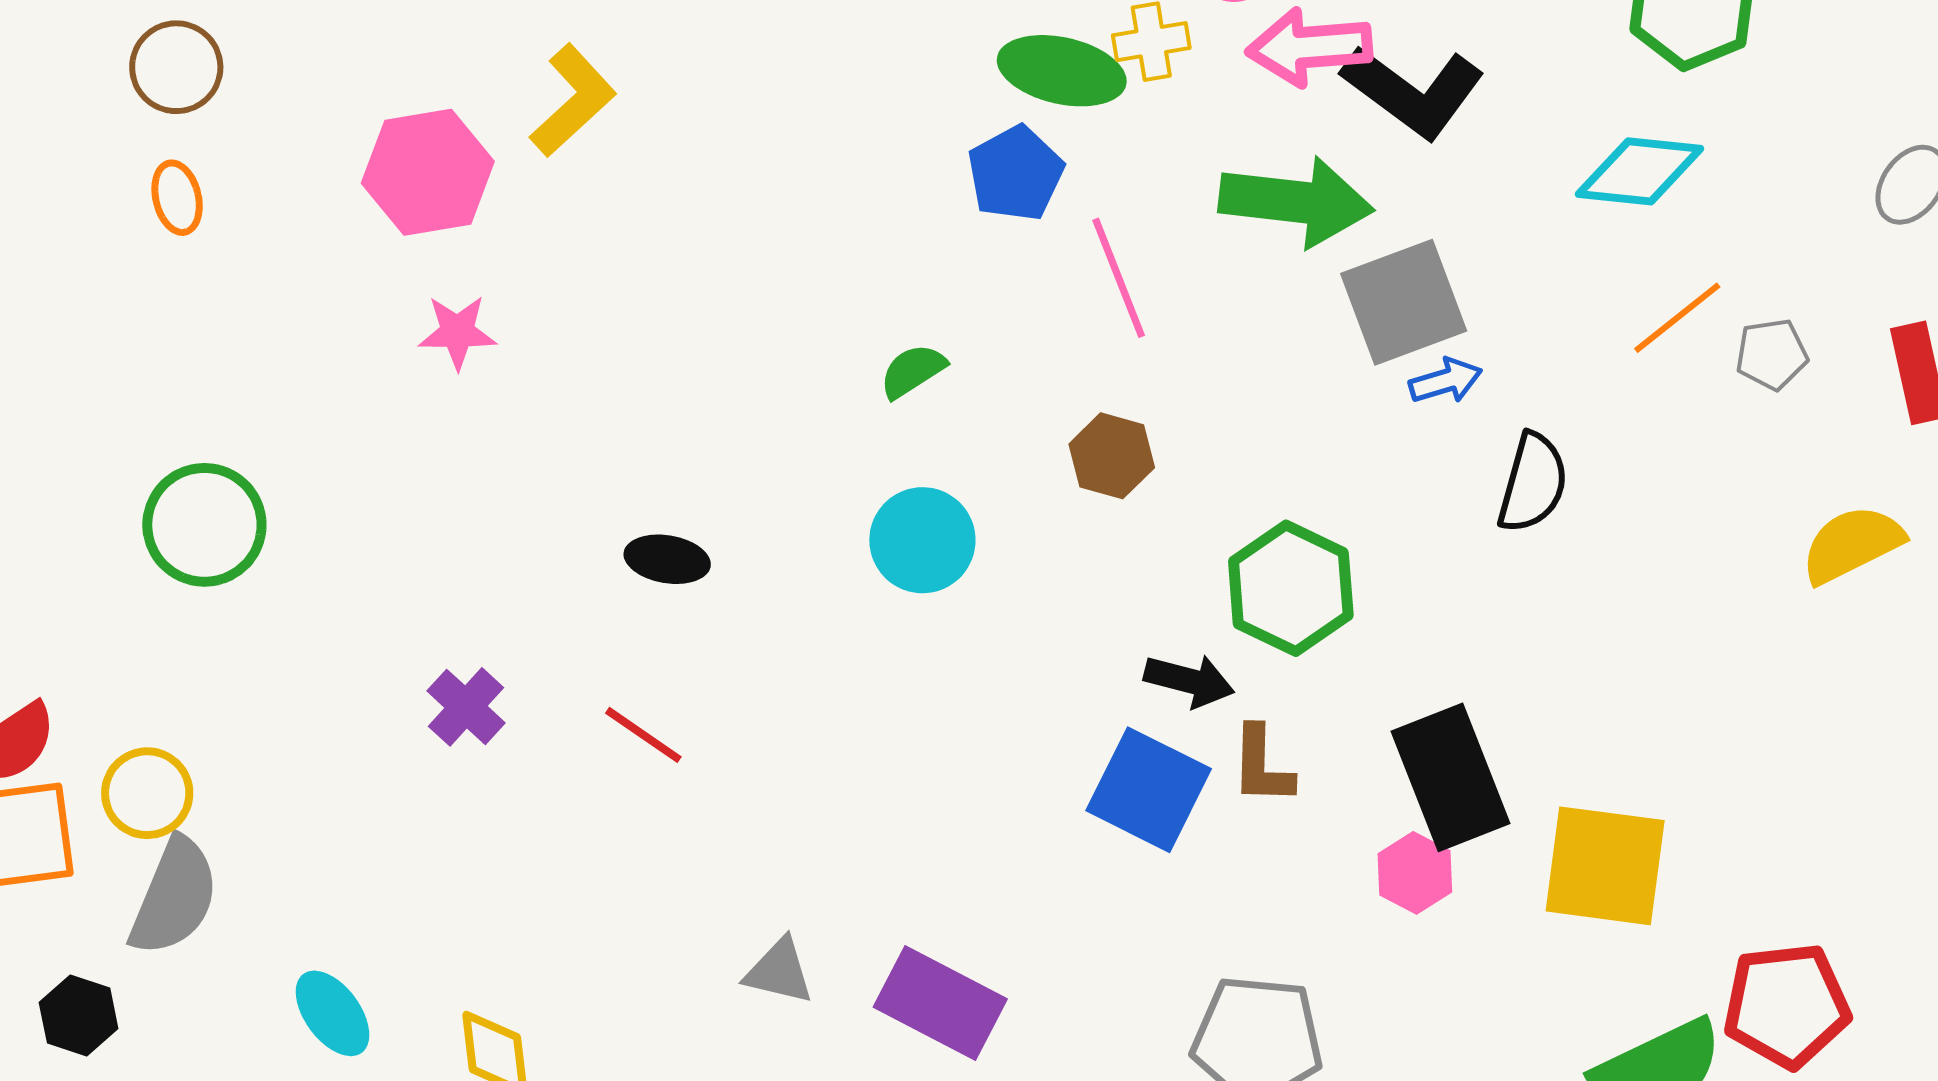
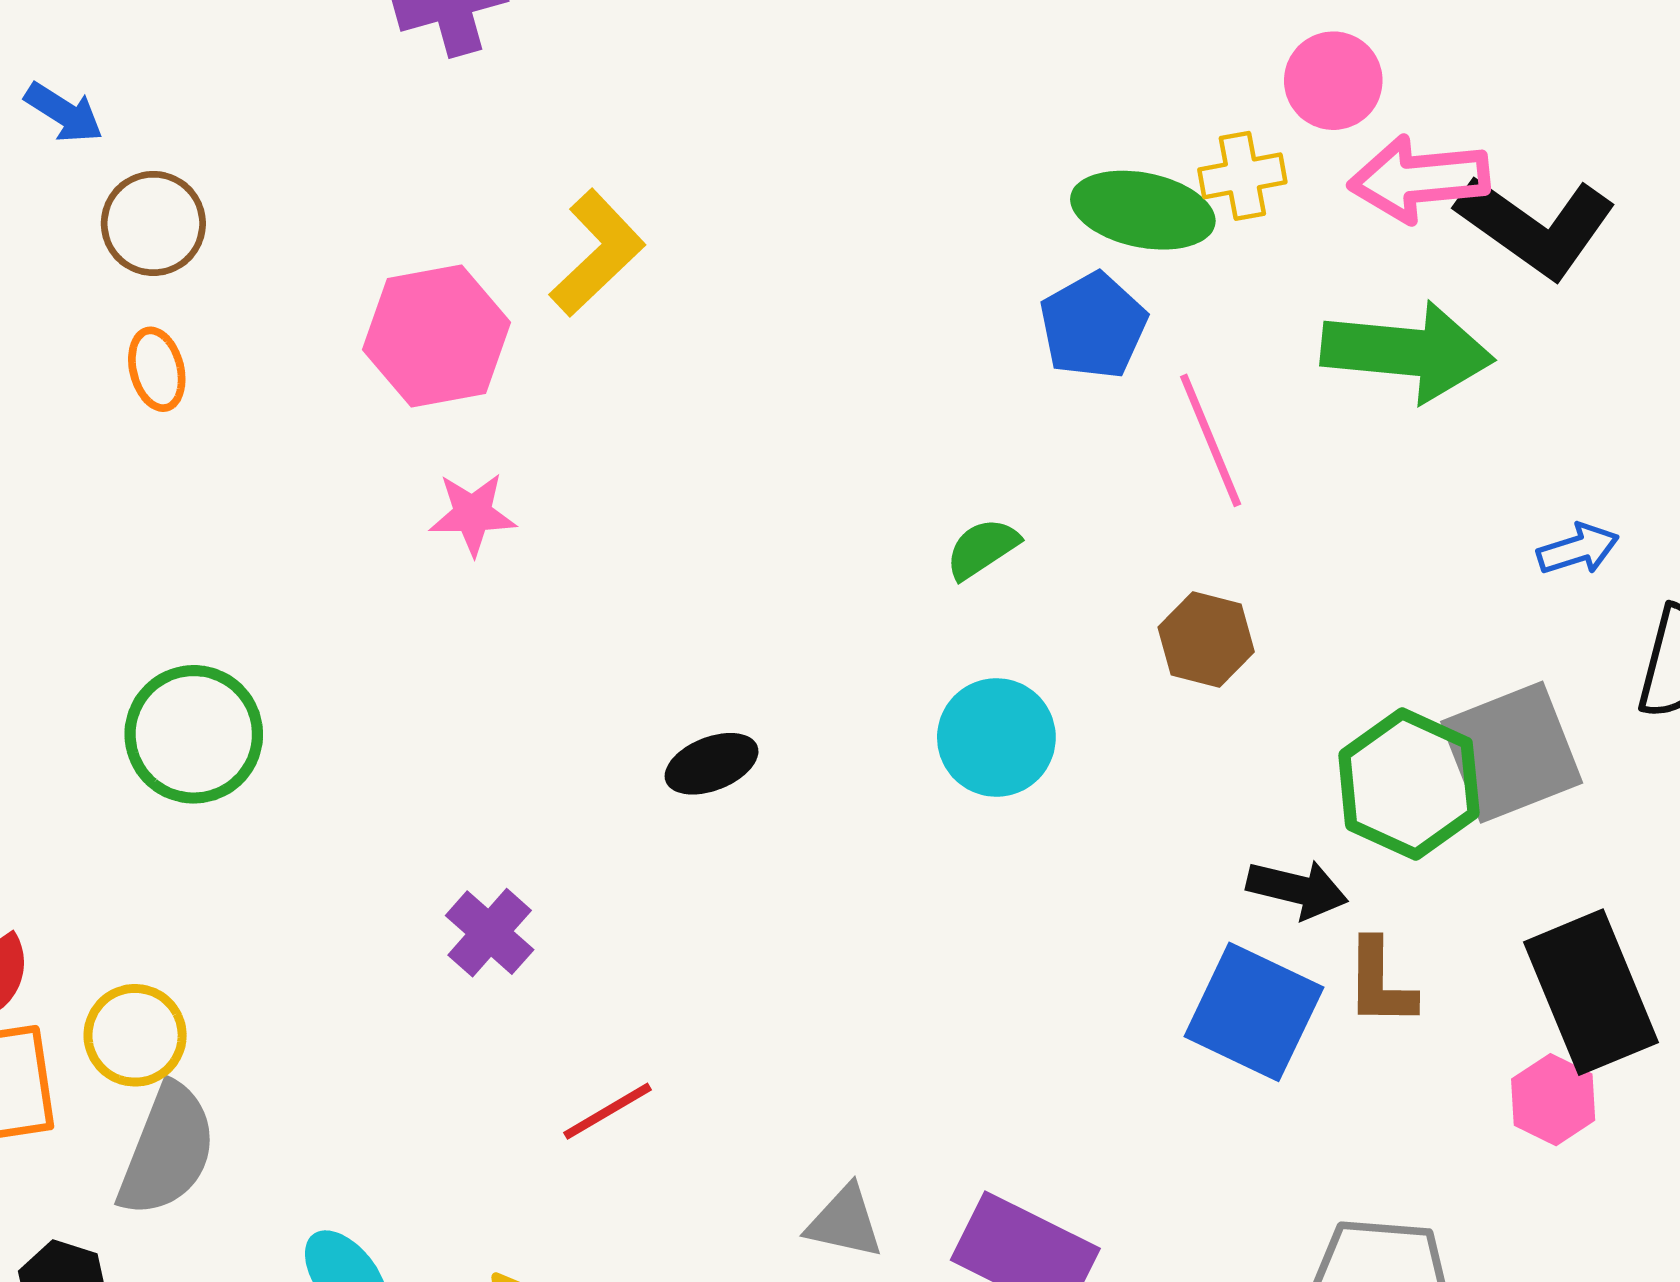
gray square: (1404, 302) -> (1512, 752), moved
black ellipse: (667, 559) -> (712, 764), turned -30
red line: (643, 735) -> (607, 1111), moved, turned -64

